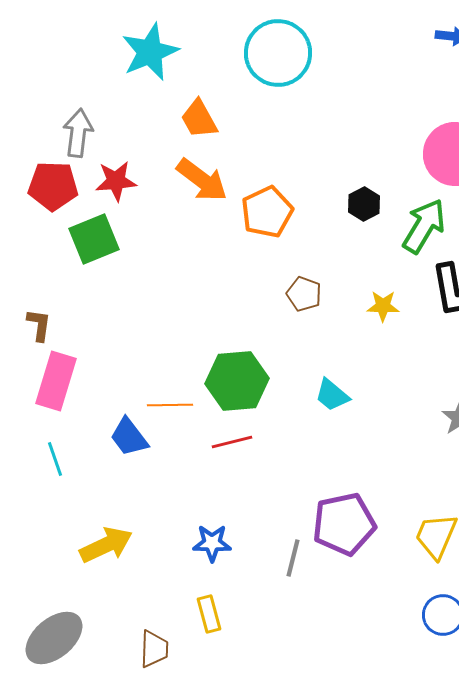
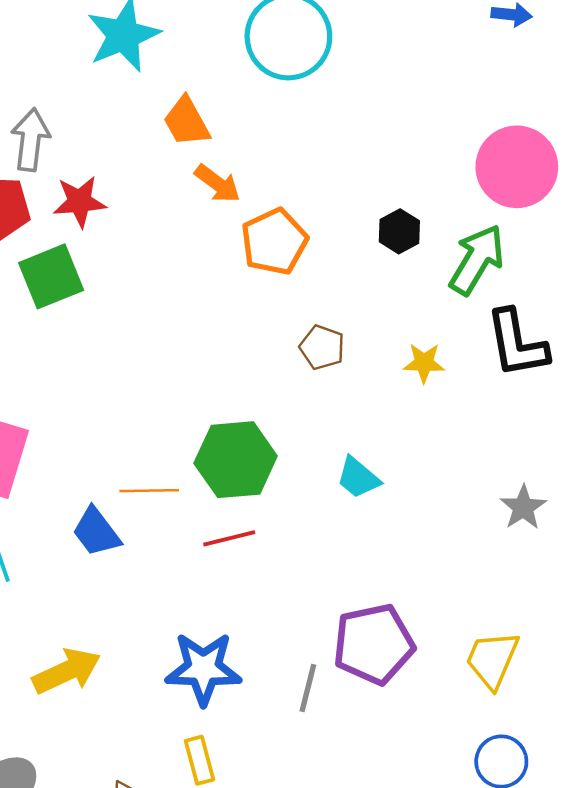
orange arrow: (202, 180) -> (218, 184), moved, size x0.7
blue star: (212, 543) -> (203, 669), size x1.5

